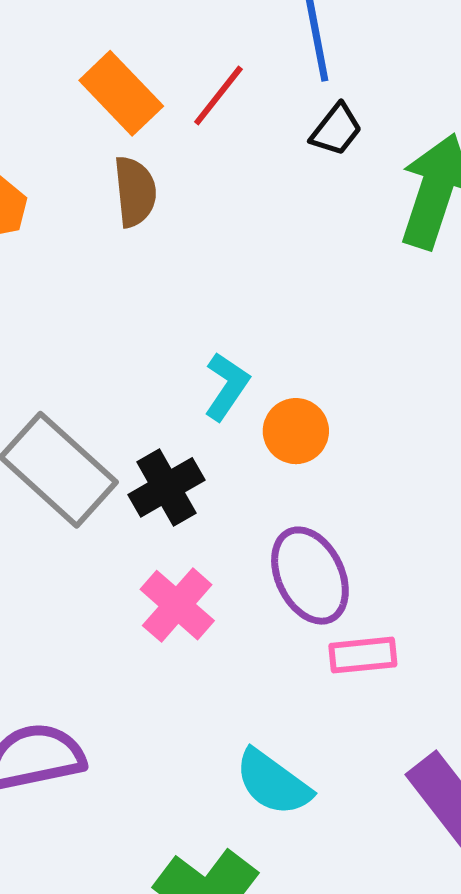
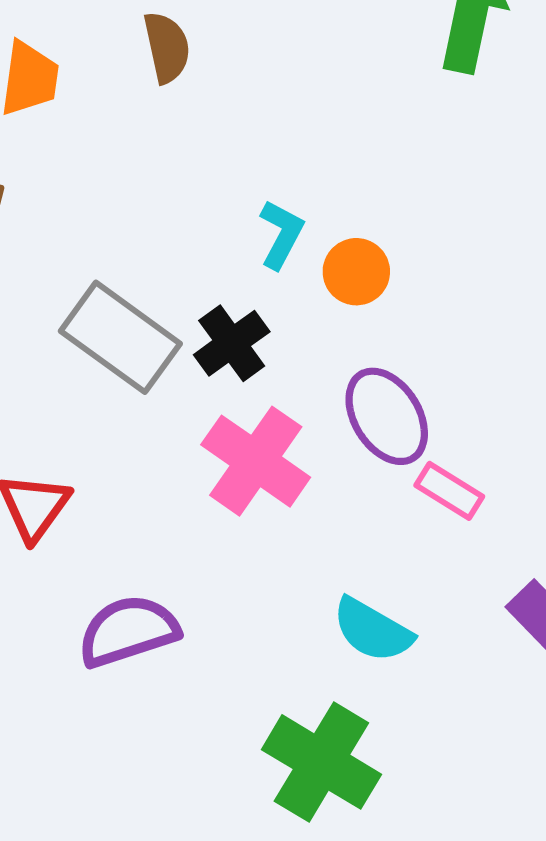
pink cross: (177, 605) -> (256, 461), size x1.4
pink rectangle: (363, 655) -> (449, 491), turned 44

